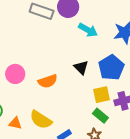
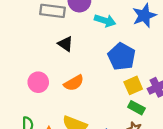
black triangle: (81, 67) -> (66, 44), moved
blue pentagon: (111, 67) -> (122, 57), moved

